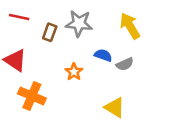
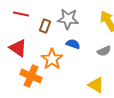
blue semicircle: (103, 55) -> (73, 44), moved
orange star: (74, 72) -> (52, 59), moved, size x1.5

